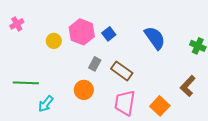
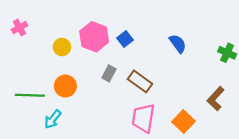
blue semicircle: (155, 38) -> (178, 44), size x0.7
orange circle: (84, 90) -> (65, 86), moved

